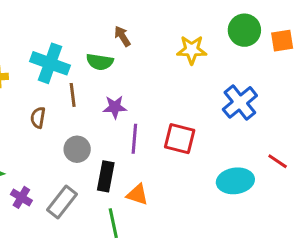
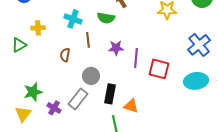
cyan cross: (50, 63) -> (73, 19), size x0.7
purple line: (134, 139) -> (136, 58), moved
cyan ellipse: (235, 181) -> (196, 81), moved
gray rectangle: (62, 202) -> (78, 99), moved

